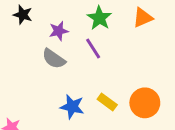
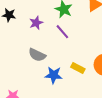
gray semicircle: (54, 59) -> (37, 55), moved

